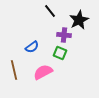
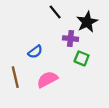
green square: (60, 53) -> (82, 58), moved

